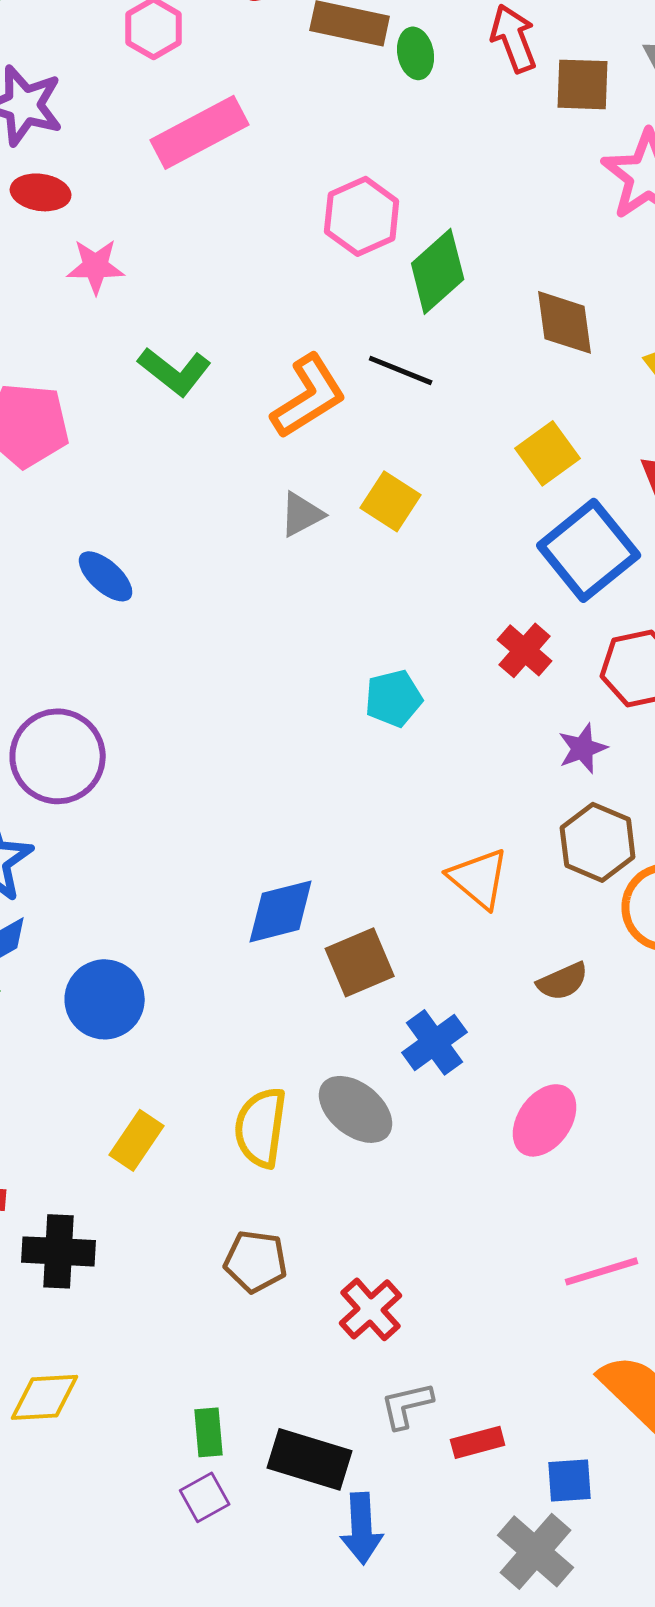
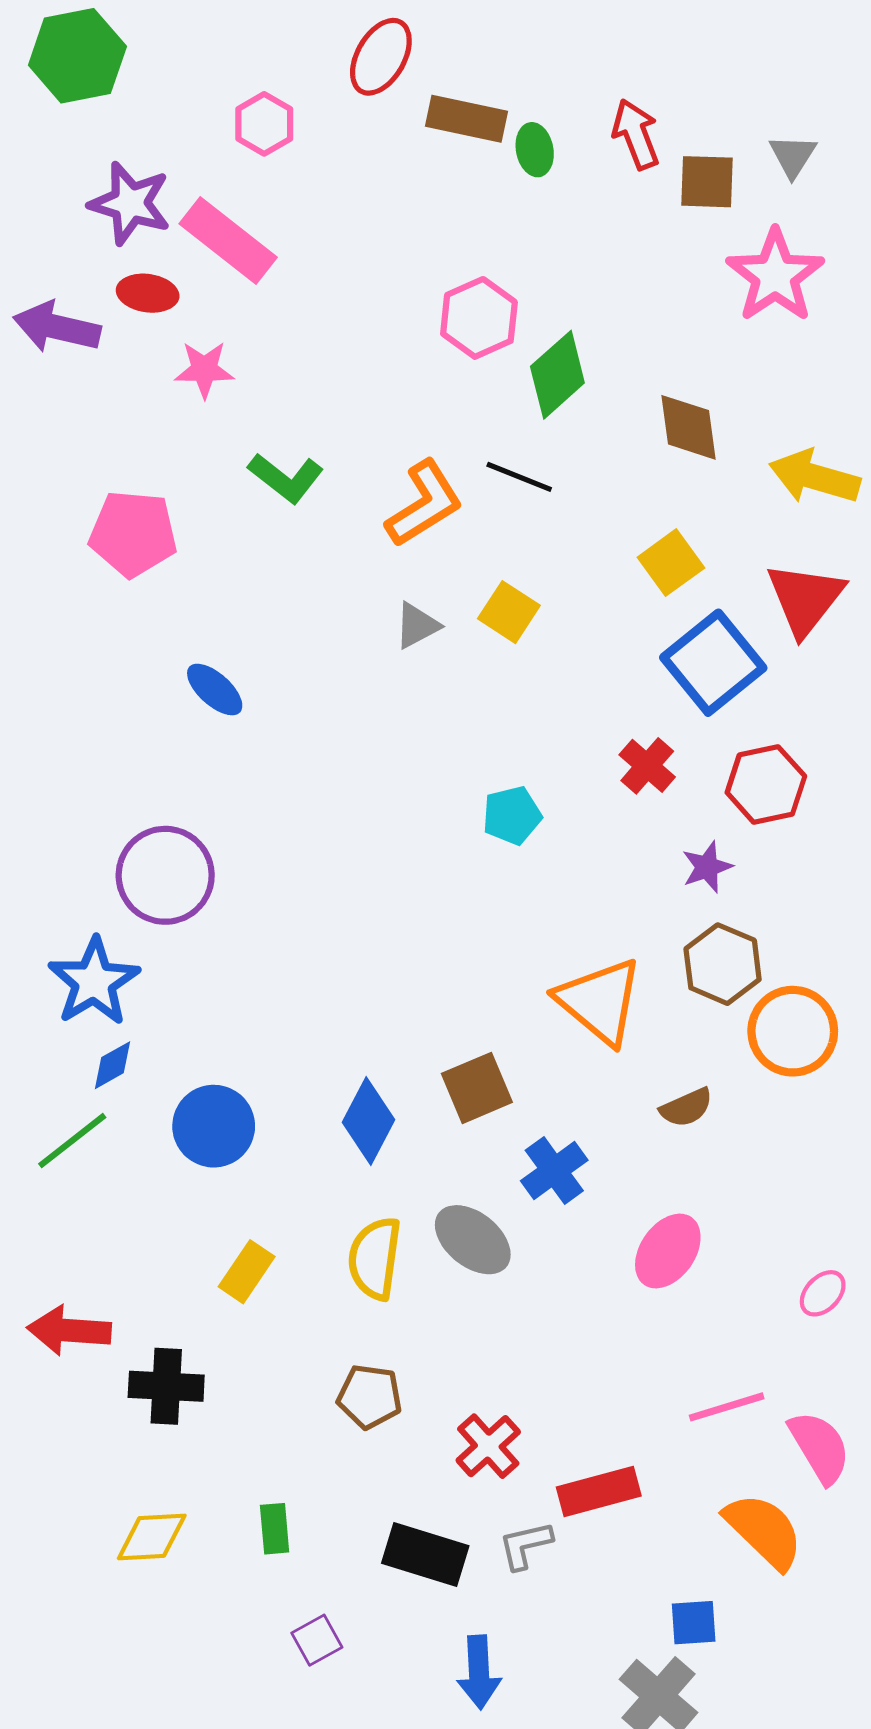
pink rectangle: (200, 132) -> (228, 241), moved, turned 66
orange triangle: (479, 878) -> (600, 1001), size x1.4
blue diamond: (281, 911) -> (368, 1121), moved, turned -48
green rectangle: (209, 1432) -> (275, 1529), moved
red rectangle: (478, 1442) -> (599, 1492), moved, size x1.5
black rectangle: (310, 1459) -> (425, 1554), moved

